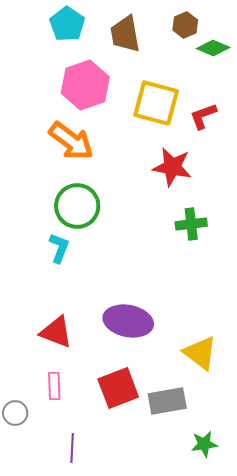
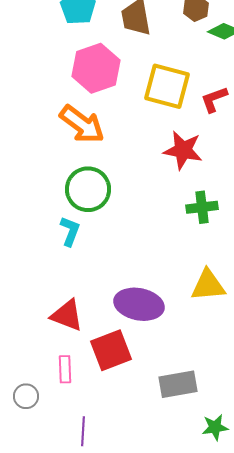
yellow triangle: (200, 353) -> (208, 285), moved, turned -42
red square: (118, 388) -> (111, 350), moved

